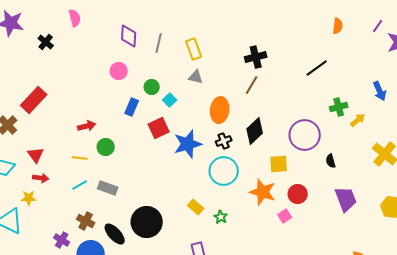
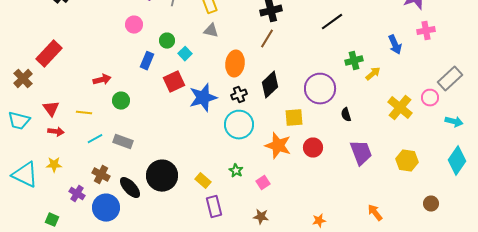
yellow line: (80, 158) -> (84, 113), moved
yellow star: (29, 198) -> (54, 165), moved
yellow rectangle: (196, 207) -> (203, 181), moved
pink square: (285, 216) -> (263, 183), moved

